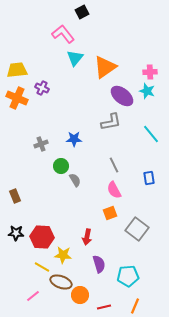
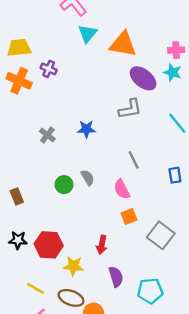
orange triangle: (105, 67) -> (123, 44), turned 45
gray cross: (41, 144) -> (47, 135), turned -32
green circle: (61, 166) -> (64, 185), moved
pink semicircle: (114, 190) -> (122, 189), moved
yellow line: (42, 267) -> (36, 288), moved

